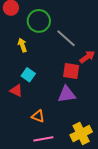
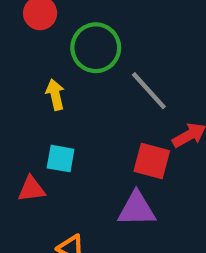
cyan square: (28, 75) -> (61, 159), turned -32
red triangle: (16, 91) -> (31, 189), turned -40

